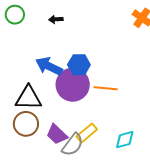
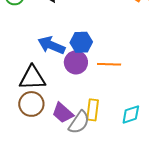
purple circle: (73, 85) -> (76, 62), size x0.7
yellow rectangle: (87, 133) -> (93, 110), turned -40

